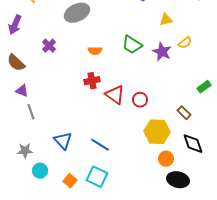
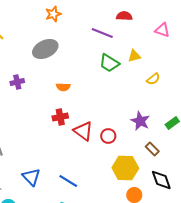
green trapezoid: (132, 45) -> (109, 63), moved
purple cross: (49, 46) -> (17, 82), turned 32
purple star: (162, 52) -> (140, 121), moved

